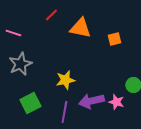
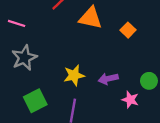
orange square: (114, 39) -> (128, 30), turned -32
purple arrow: (91, 101) -> (108, 79), moved, size x0.7

